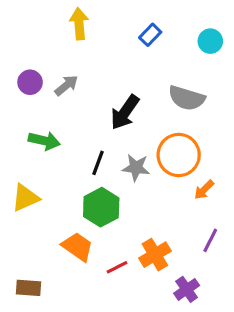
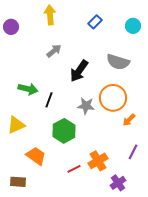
purple circle: (30, 82) -> (11, 27), moved
gray arrow: (66, 85) -> (54, 51), moved
black line: (98, 163) -> (49, 100), moved
orange trapezoid: (77, 247) -> (36, 156), moved

